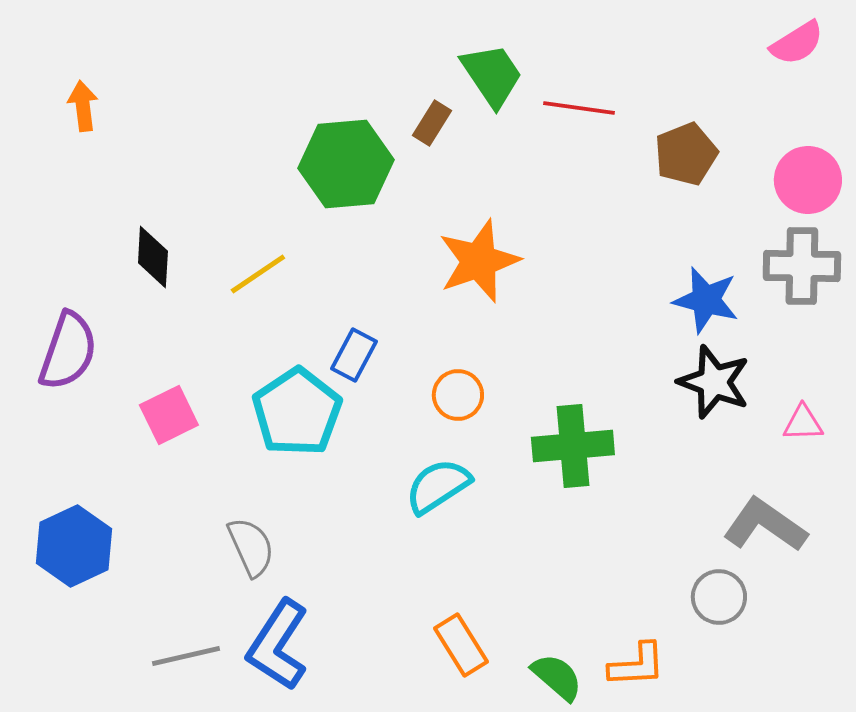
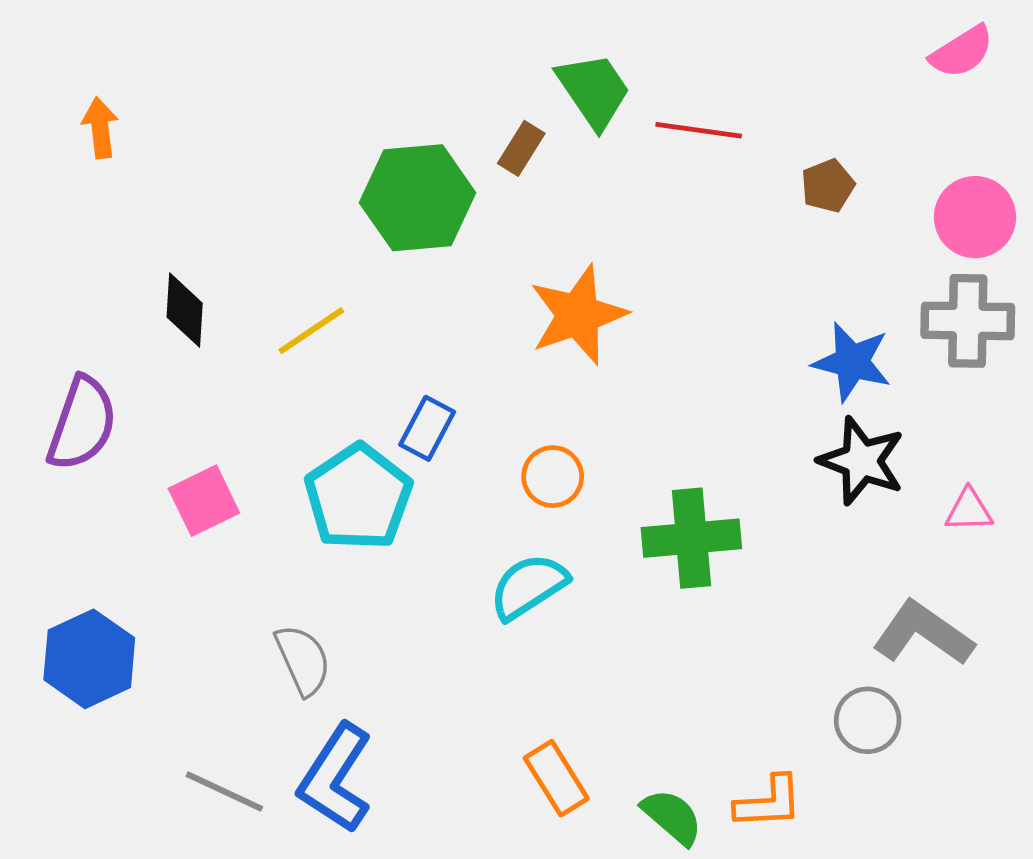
brown pentagon: (686, 154) -> (828, 186), size x0.7
gray line: (186, 656) -> (224, 792), turned 38

